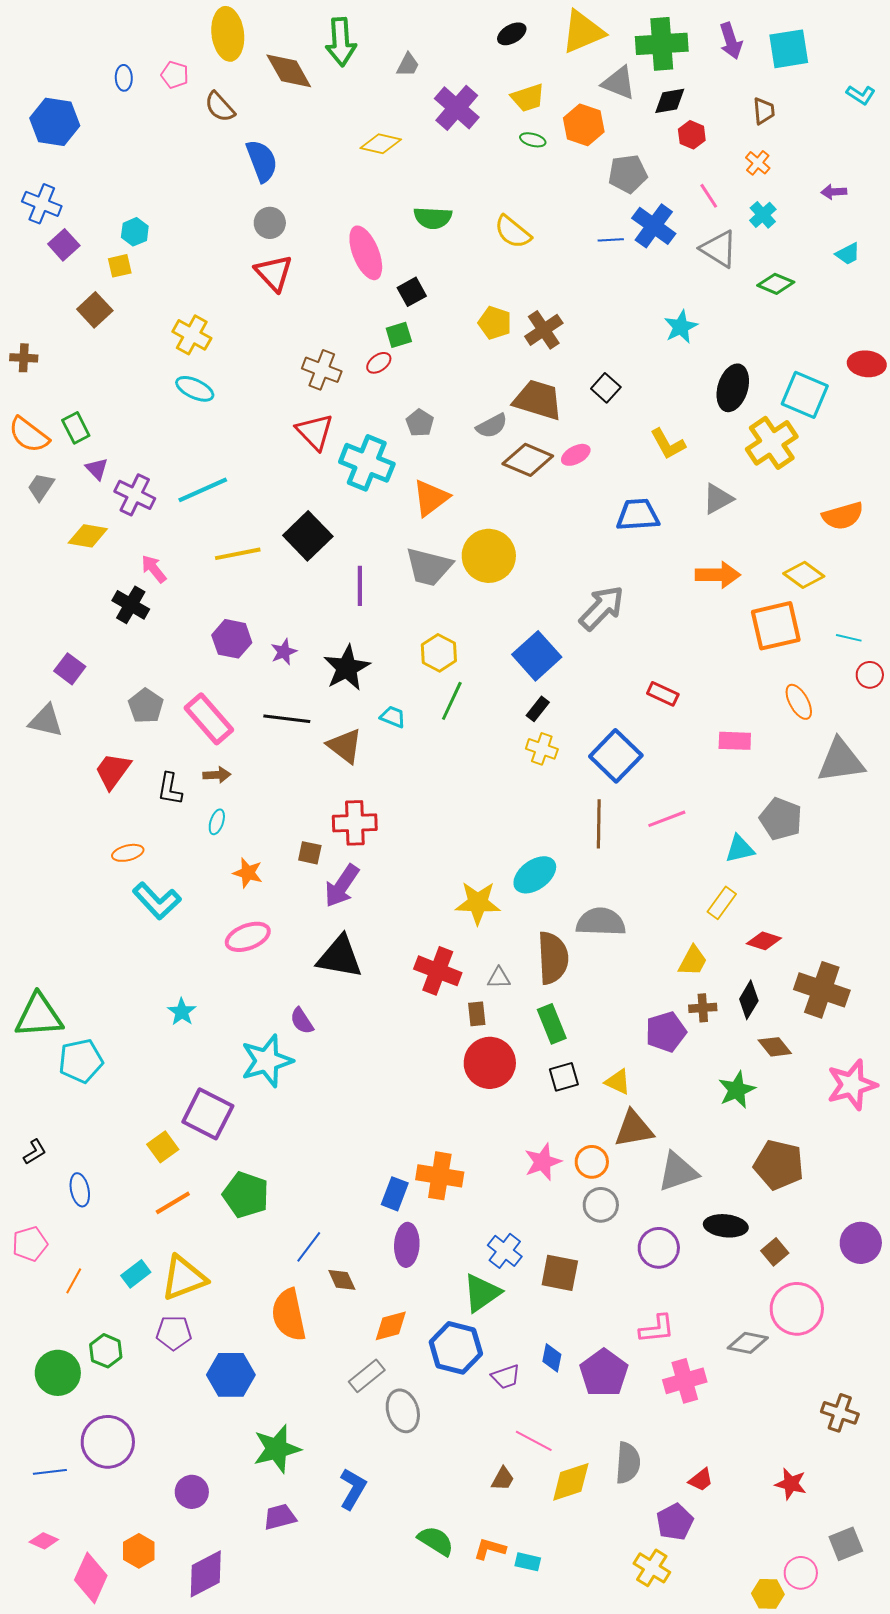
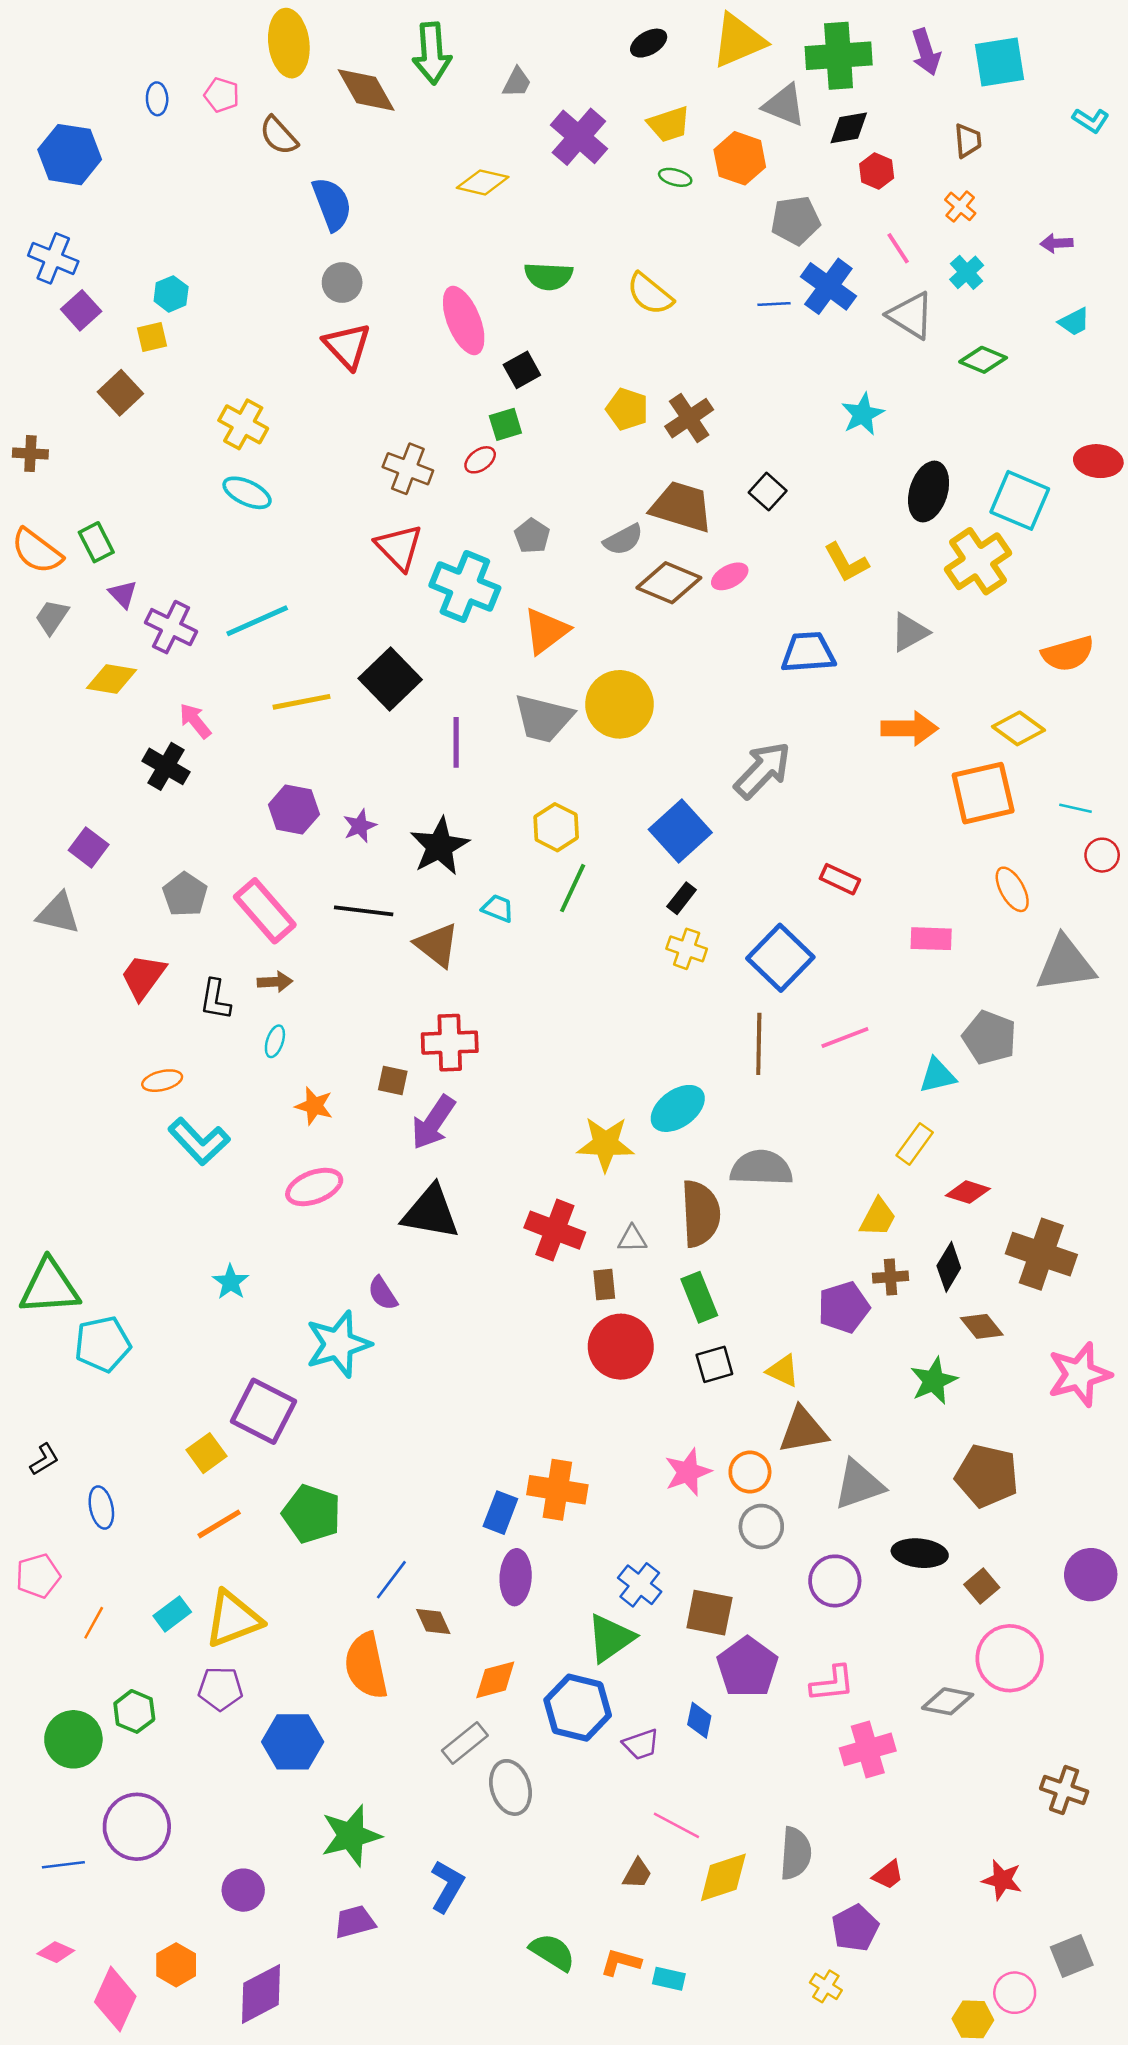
purple pentagon: (604, 1373) -> (747, 1667), moved
yellow cross: (652, 1568) -> (826, 1986), size x0.7

